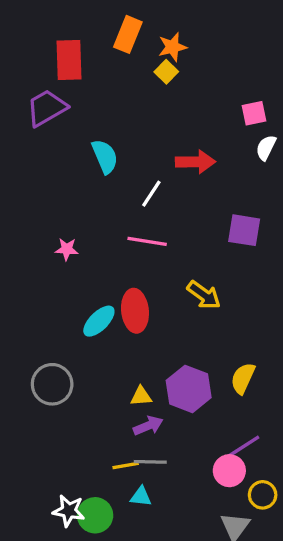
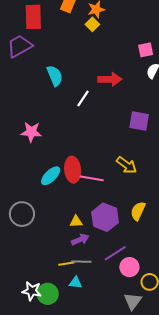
pink line: (147, 241) -> (92, 178), moved
pink star: (67, 249) -> (31, 132), size x1.5
yellow arrow: (204, 295) -> (127, 165), moved
purple line: (242, 447) -> (115, 253), moved

